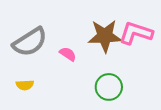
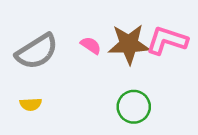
pink semicircle: (68, 54) -> (91, 45), moved

